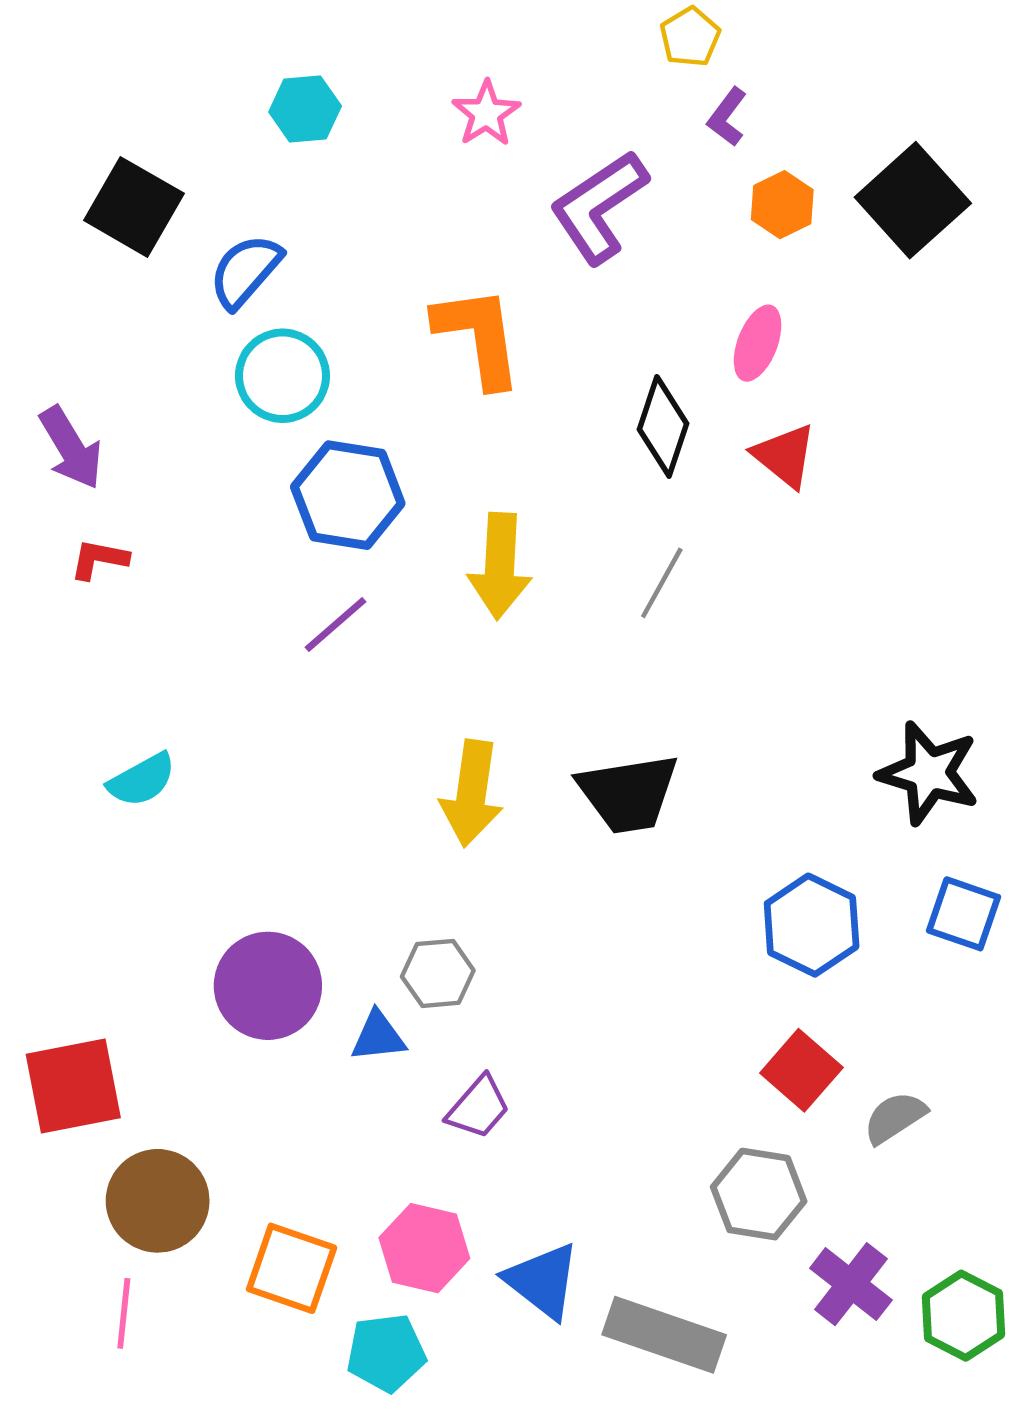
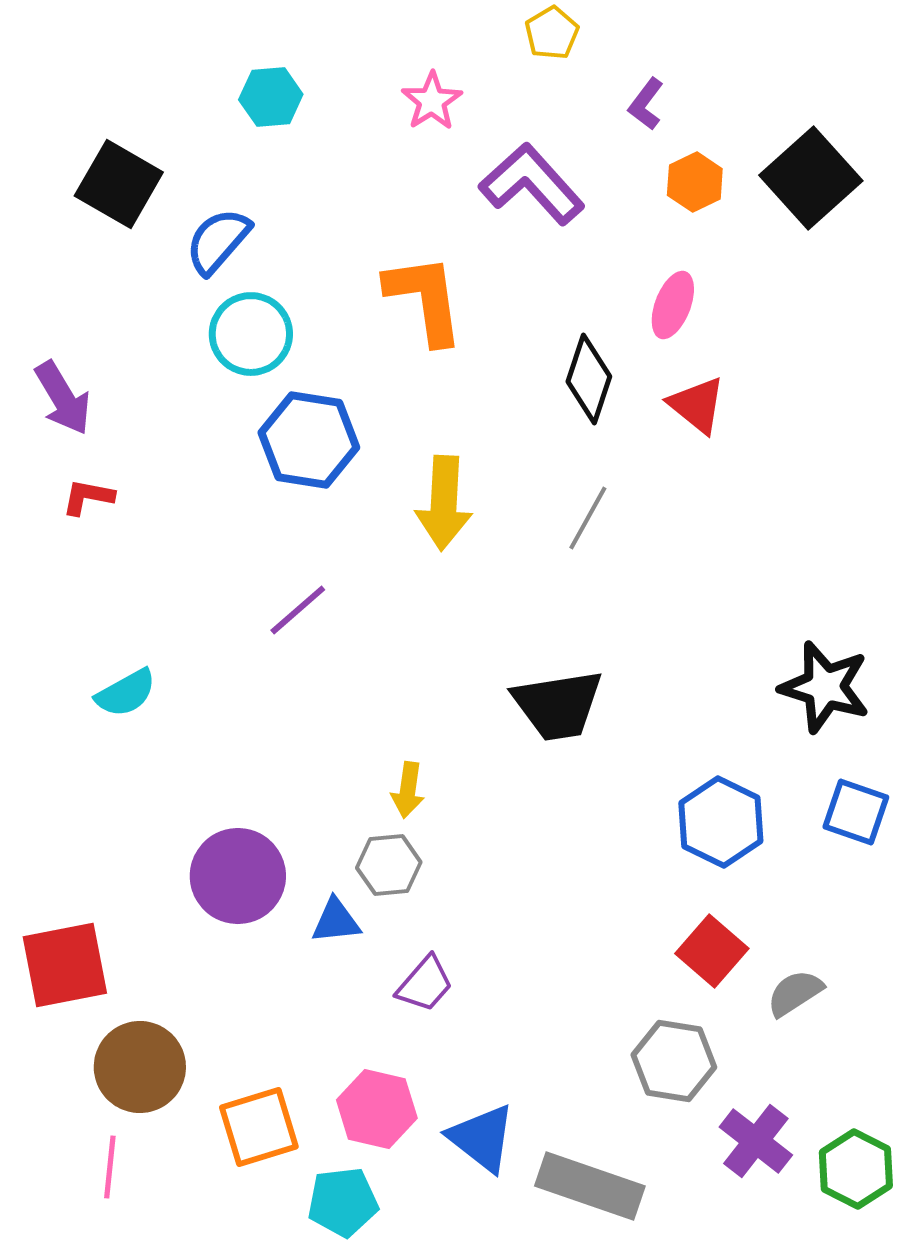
yellow pentagon: (690, 37) -> (552, 33), moved
purple L-shape: (599, 207) -> (532, 184), turned 82
purple line: (335, 625) -> (298, 610), moved
yellow arrow: (472, 793) -> (408, 790), moved, size x0.6
orange square: (292, 1268) -> (259, 1127), turned -36

